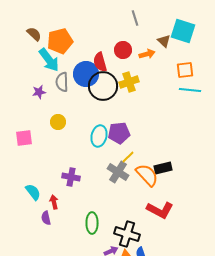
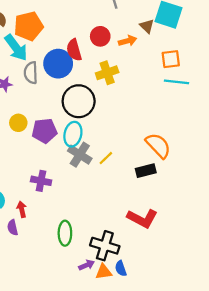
black circle: (103, 86) -> (79, 101), moved
yellow circle: (58, 122) -> (18, 123), moved
purple pentagon: (119, 133) -> (44, 131), moved
gray cross: (118, 172) -> (80, 155), moved
orange semicircle: (147, 175) -> (158, 146), moved

